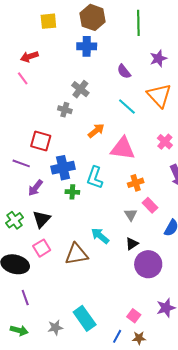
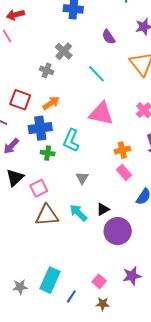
cyan line: (127, 107) -> (96, 74), moved
orange arrow: (96, 131) -> (51, 103), moved
orange cross: (136, 183) -> (122, 150), moved
gray triangle: (131, 215) -> (82, 178), moved
cyan arrow: (100, 236) -> (78, 213), moved
pink square: (42, 248) -> (39, 188), moved
cyan rectangle: (85, 318) -> (50, 280), turned 55
blue line: (117, 336) -> (71, 296), moved

